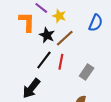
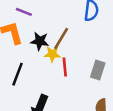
yellow star: (59, 16) -> (52, 54), moved
black line: (44, 60) -> (17, 74), moved

